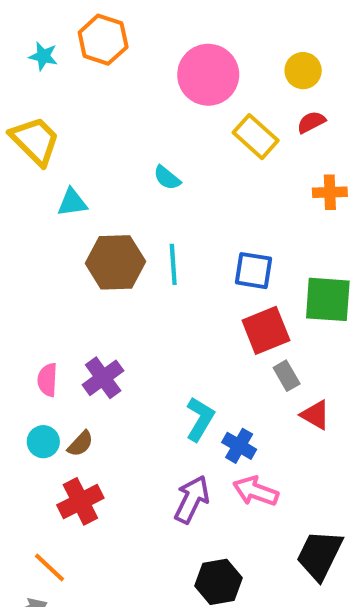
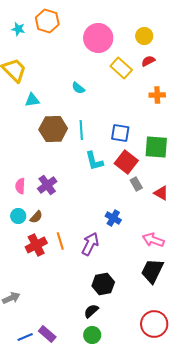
red square: (266, 330) -> (126, 162), turned -30
red triangle: (315, 415) -> (161, 193), moved
cyan L-shape: (200, 419) -> (94, 161), moved, turned 135
pink arrow: (256, 491) -> (153, 240), moved
orange line: (49, 567) -> (60, 241), moved, turned 30

